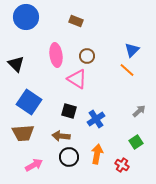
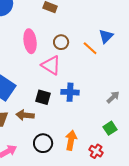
orange line: (127, 70) -> (90, 48), moved
blue cross: (96, 119) -> (70, 92), moved, turned 36
brown arrow: (61, 136) -> (25, 115), moved

